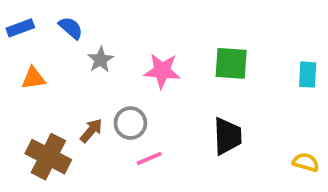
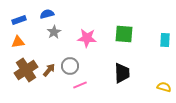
blue rectangle: (20, 28) -> (19, 20), moved
blue semicircle: (71, 28) -> (47, 14), moved, turned -56
brown cross: (48, 157) -> (26, 70), moved, turned 30

